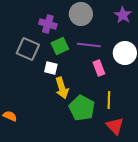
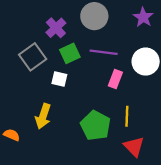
purple cross: (48, 24) -> (56, 28), turned 30
gray square: (28, 49) -> (33, 57), turned 30
pink rectangle: (99, 68) -> (115, 79), turned 42
yellow arrow: (62, 88) -> (43, 116), moved, turned 35

